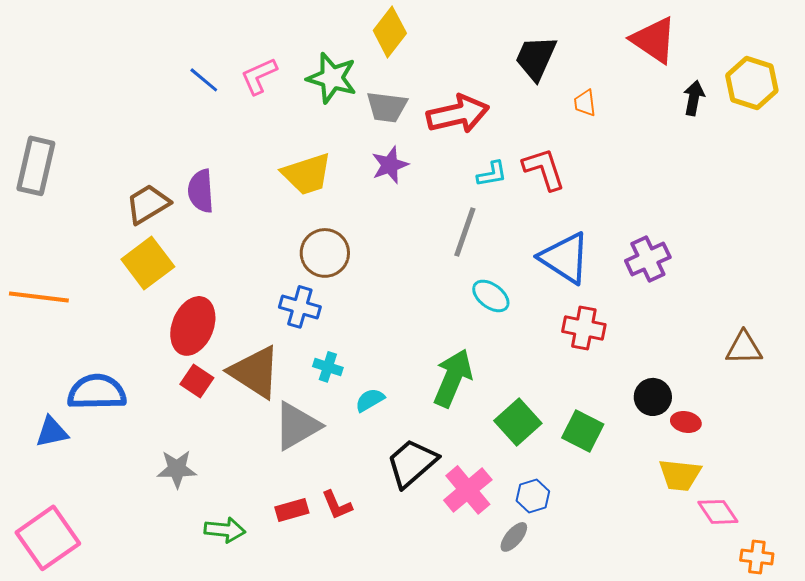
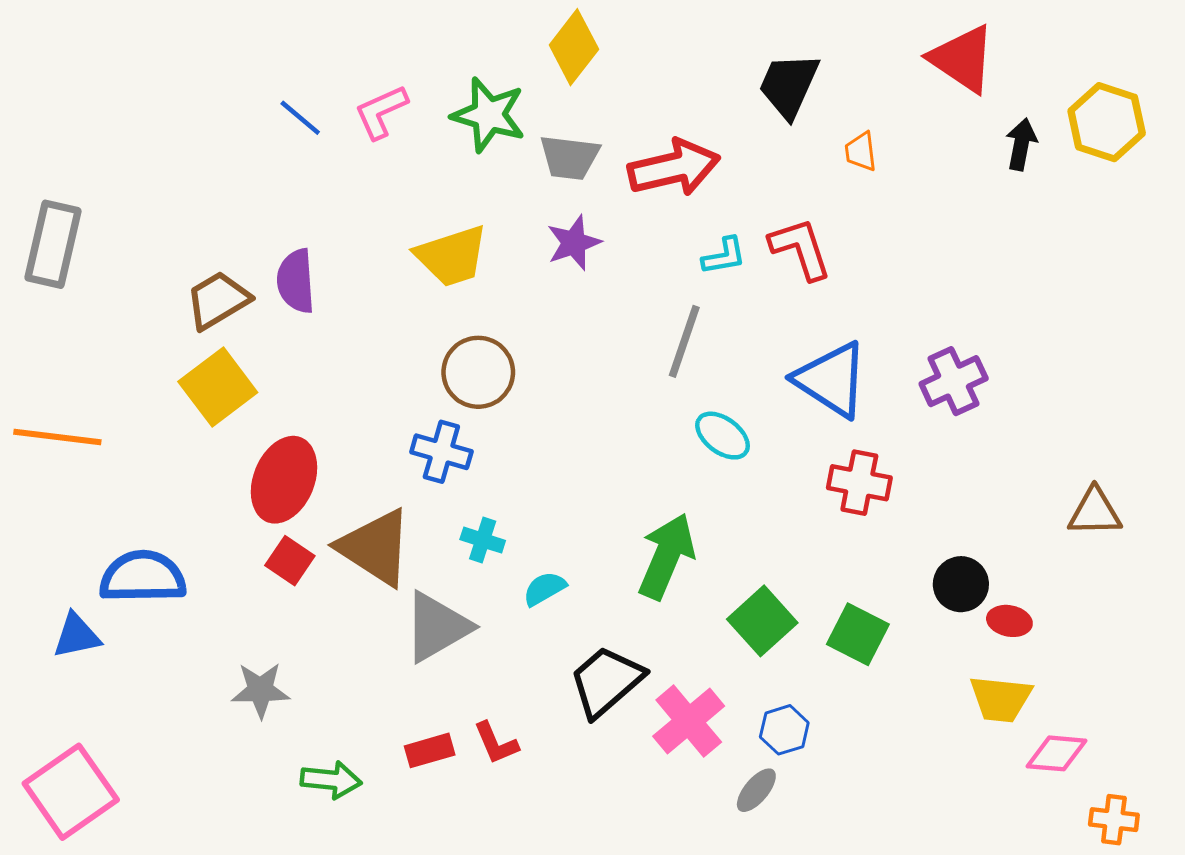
pink diamond: (718, 512) -> (1057, 753), turned -51

